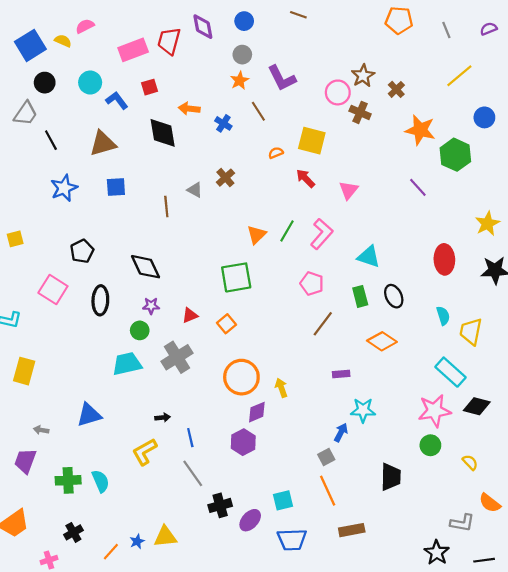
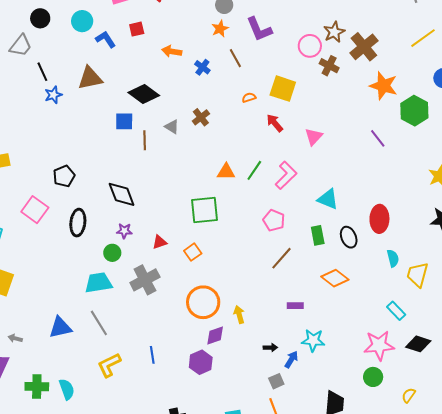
brown cross: (396, 89) -> (364, 47), size x1.8
black diamond: (163, 133) -> (144, 94), moved, turned -48
blue square: (116, 187) -> (124, 121), moved
blue star: (64, 188) -> (53, 95), moved, size x0.7
orange triangle: (257, 235) -> (226, 172), turned 42
red ellipse: (444, 259) -> (379, 219), moved
cyan rectangle: (450, 372) -> (396, 311), size x0.7
black arrow: (163, 418) -> (270, 348), moved
yellow semicircle: (470, 462) -> (409, 395), turned -105
gray line: (193, 473) -> (99, 323), moved

